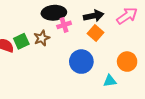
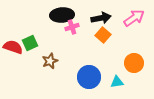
brown star: (42, 38) -> (50, 61), moved
blue circle: (81, 62) -> (89, 77), moved

